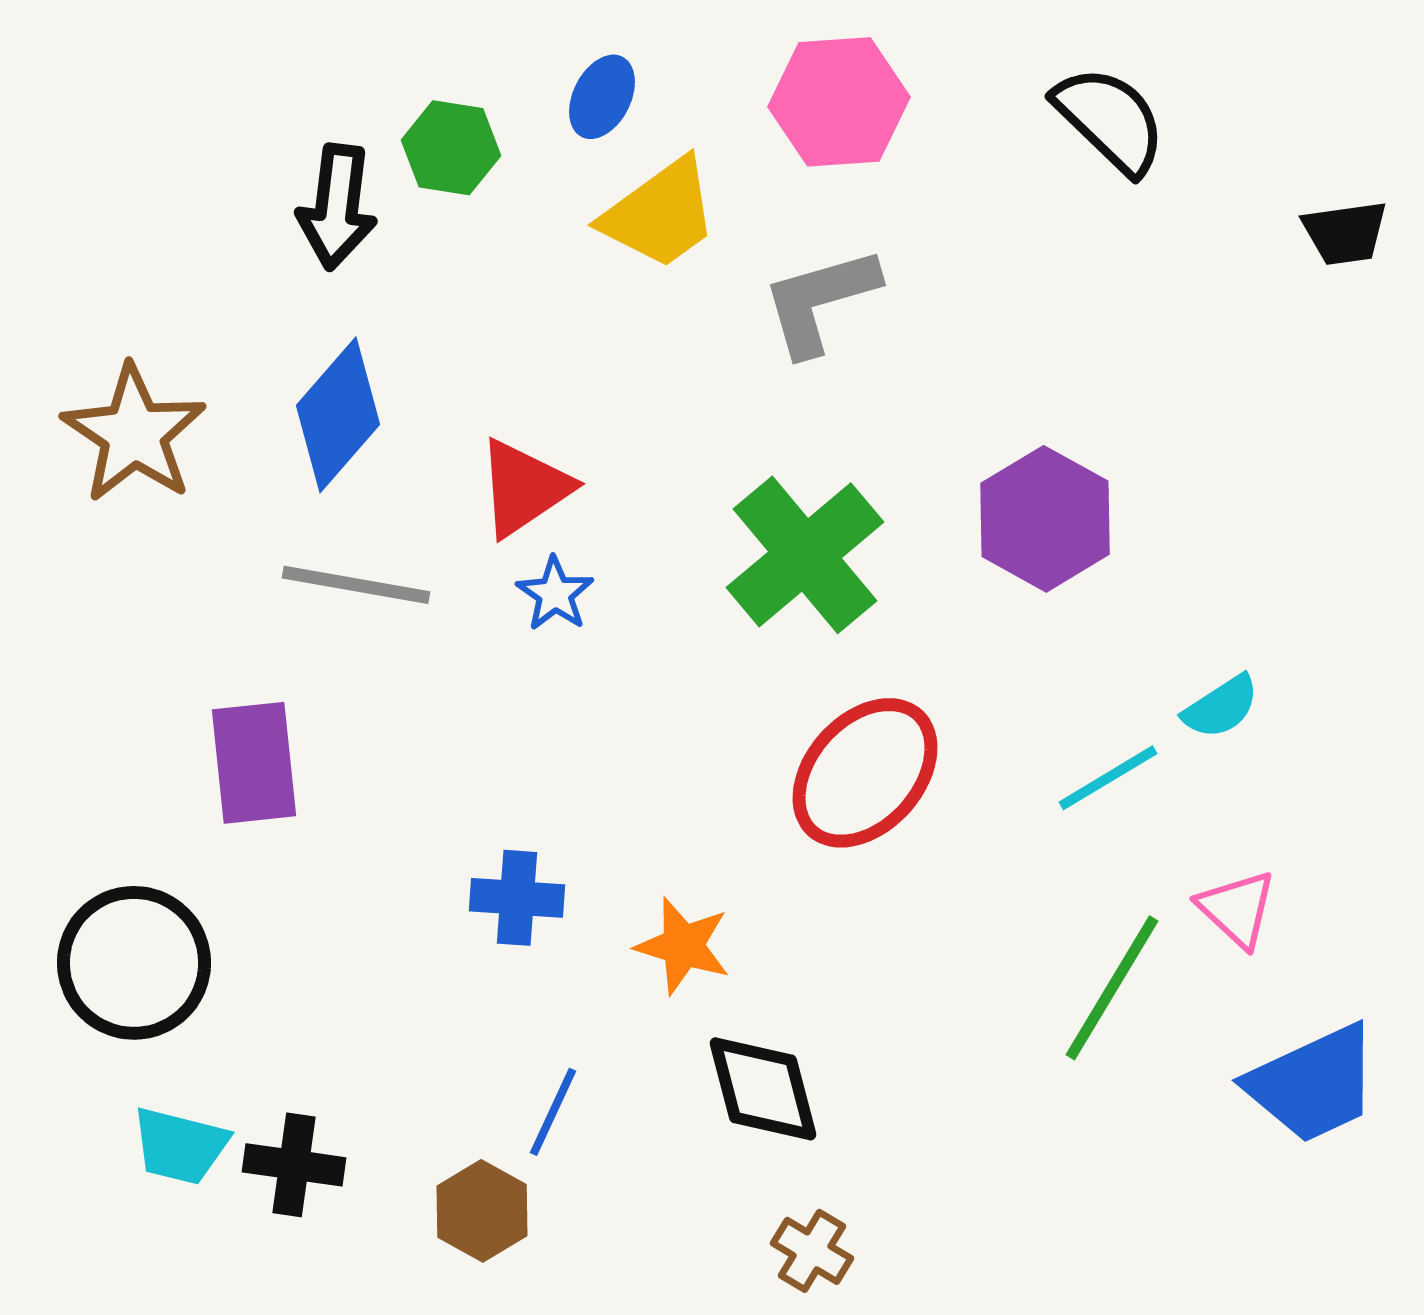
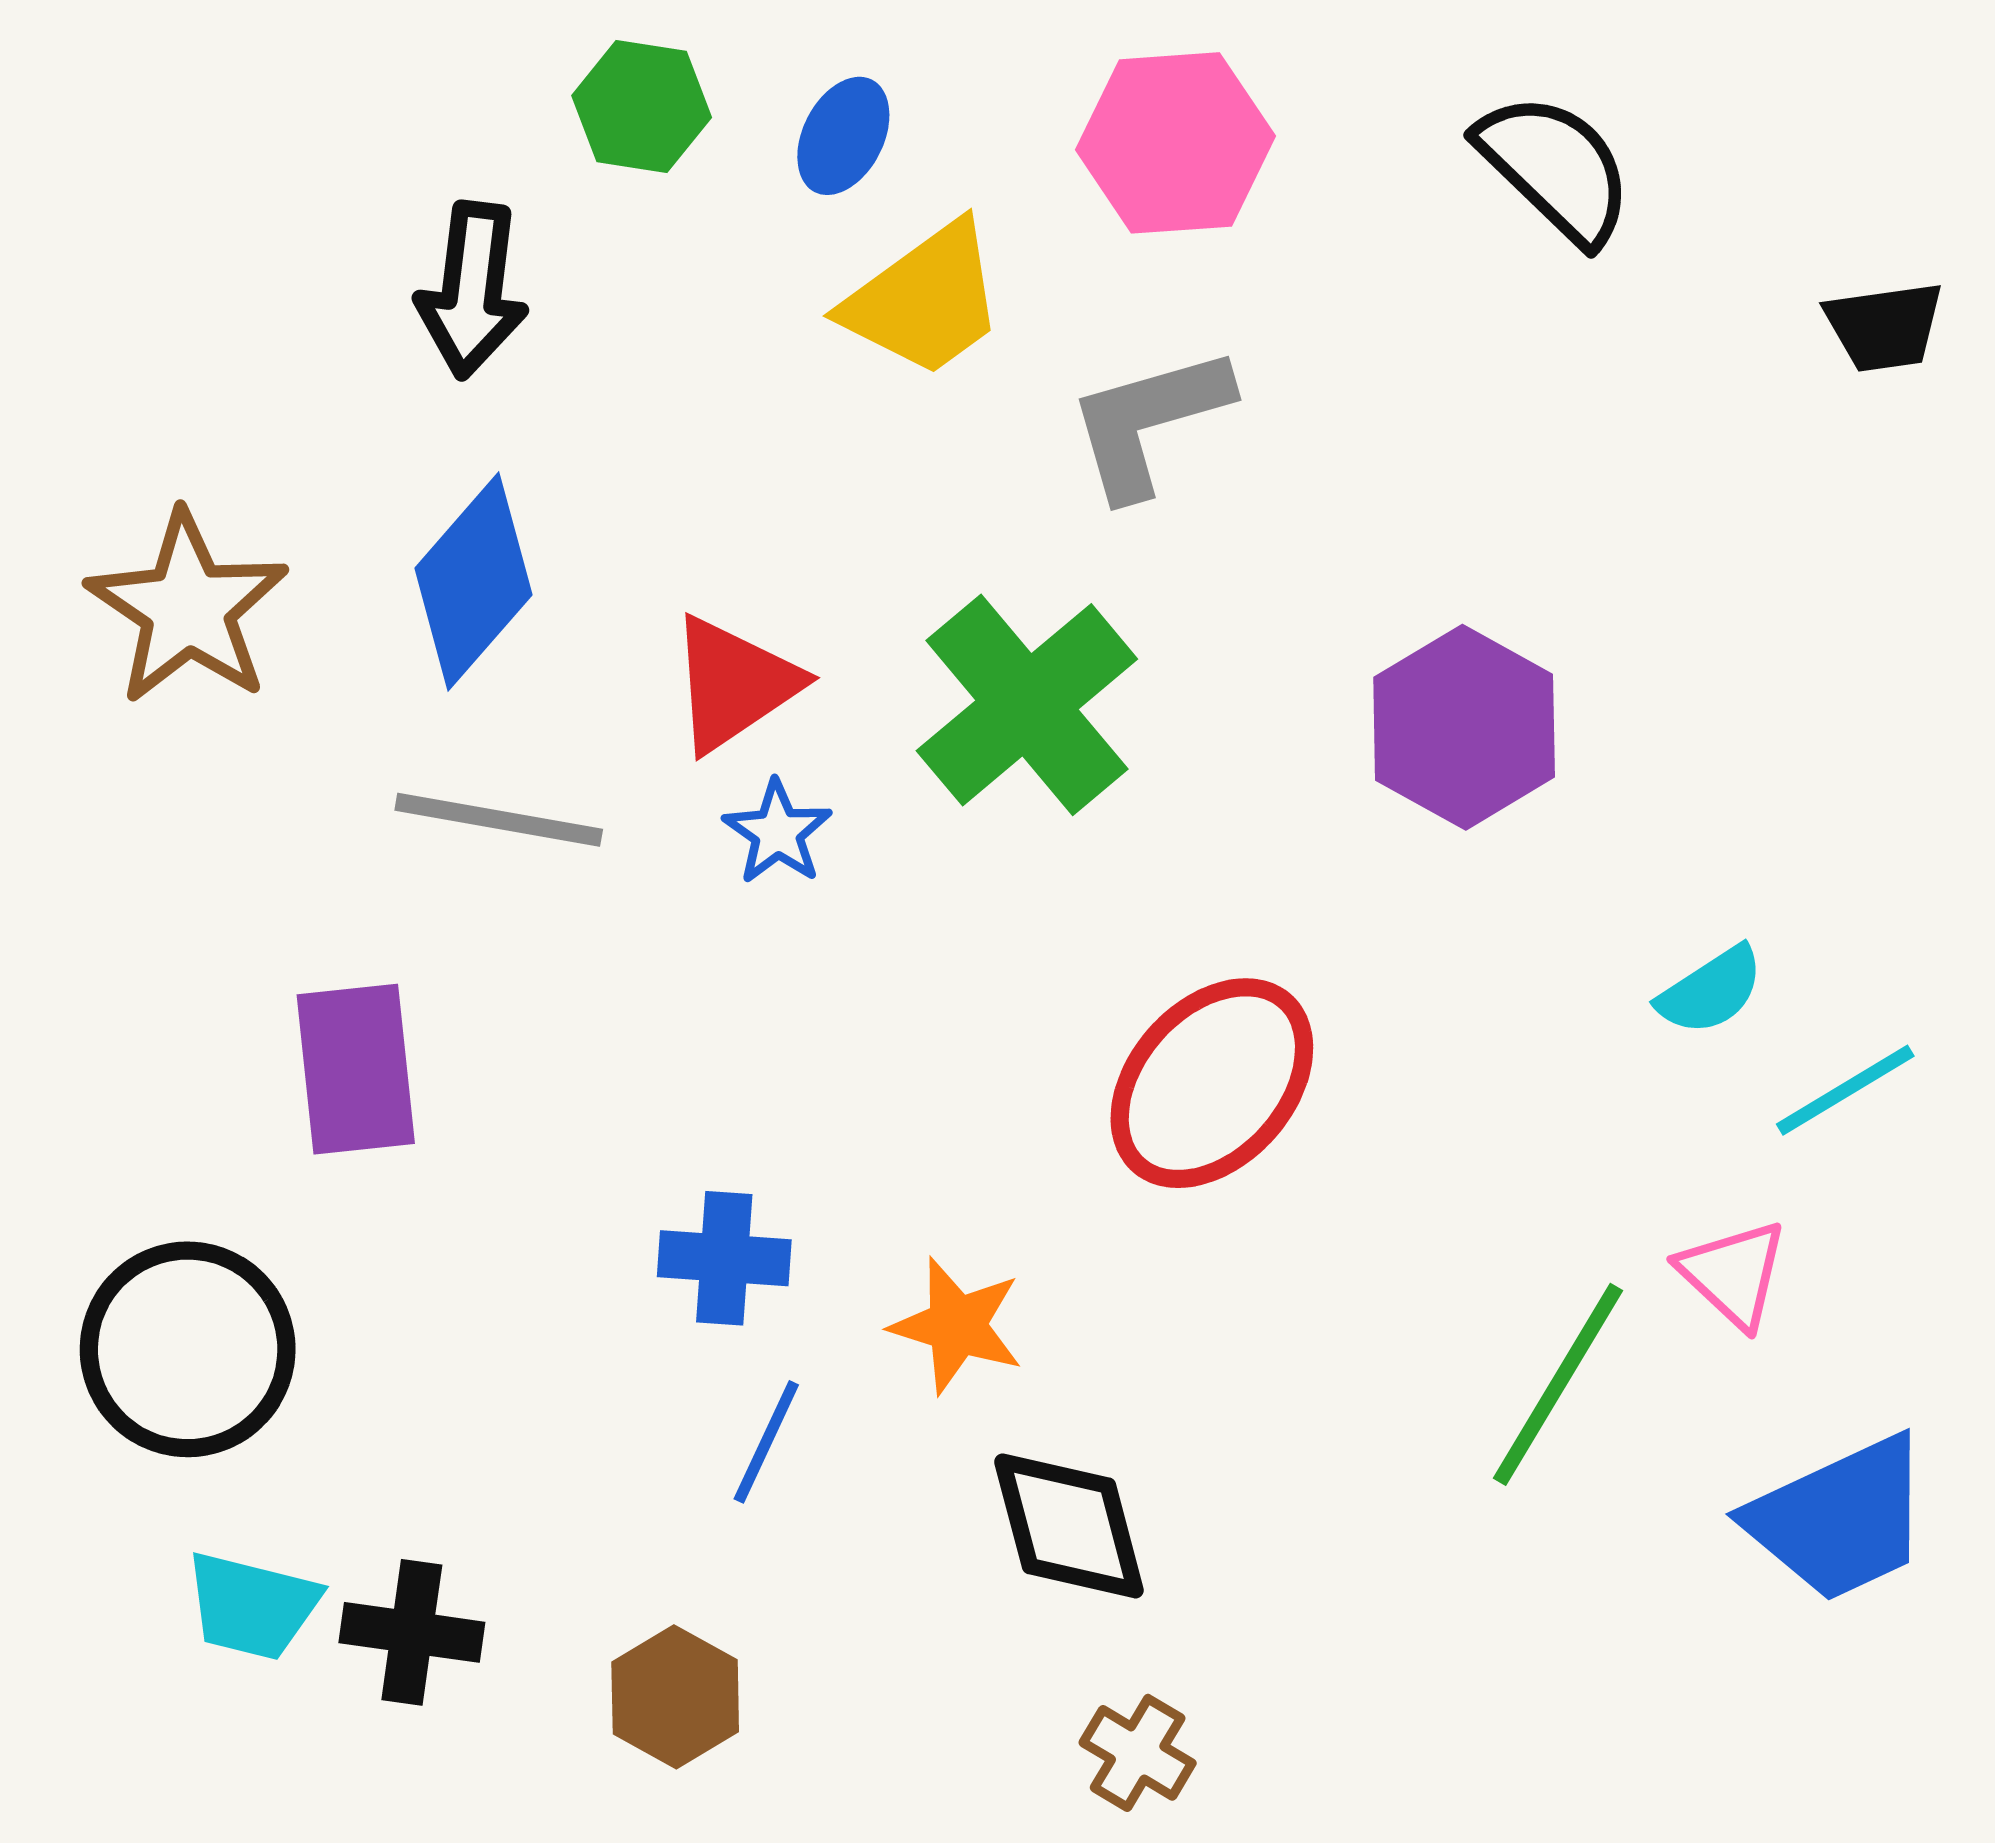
green hexagon: (451, 148) -> (642, 106), moved
green cross: (805, 555) -> (1027, 705), moved
cyan line: (1108, 778) -> (1845, 1090), moved
blue line: (553, 1112) -> (766, 1442), moved

